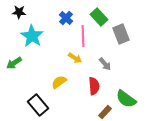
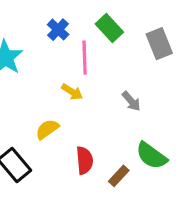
gray rectangle: (121, 34) -> (159, 44), moved
gray arrow: (105, 64) -> (131, 101), moved
red semicircle: (94, 86) -> (85, 160), moved

